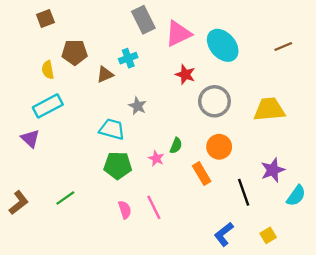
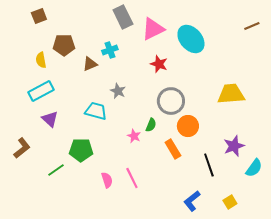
brown line: (283, 46) -> (252, 26), moved
gray circle: (214, 101) -> (171, 101), moved
purple triangle: (30, 139) -> (50, 119), moved
green pentagon: (118, 165) -> (81, 150), moved
brown L-shape: (19, 203) -> (22, 148), moved

